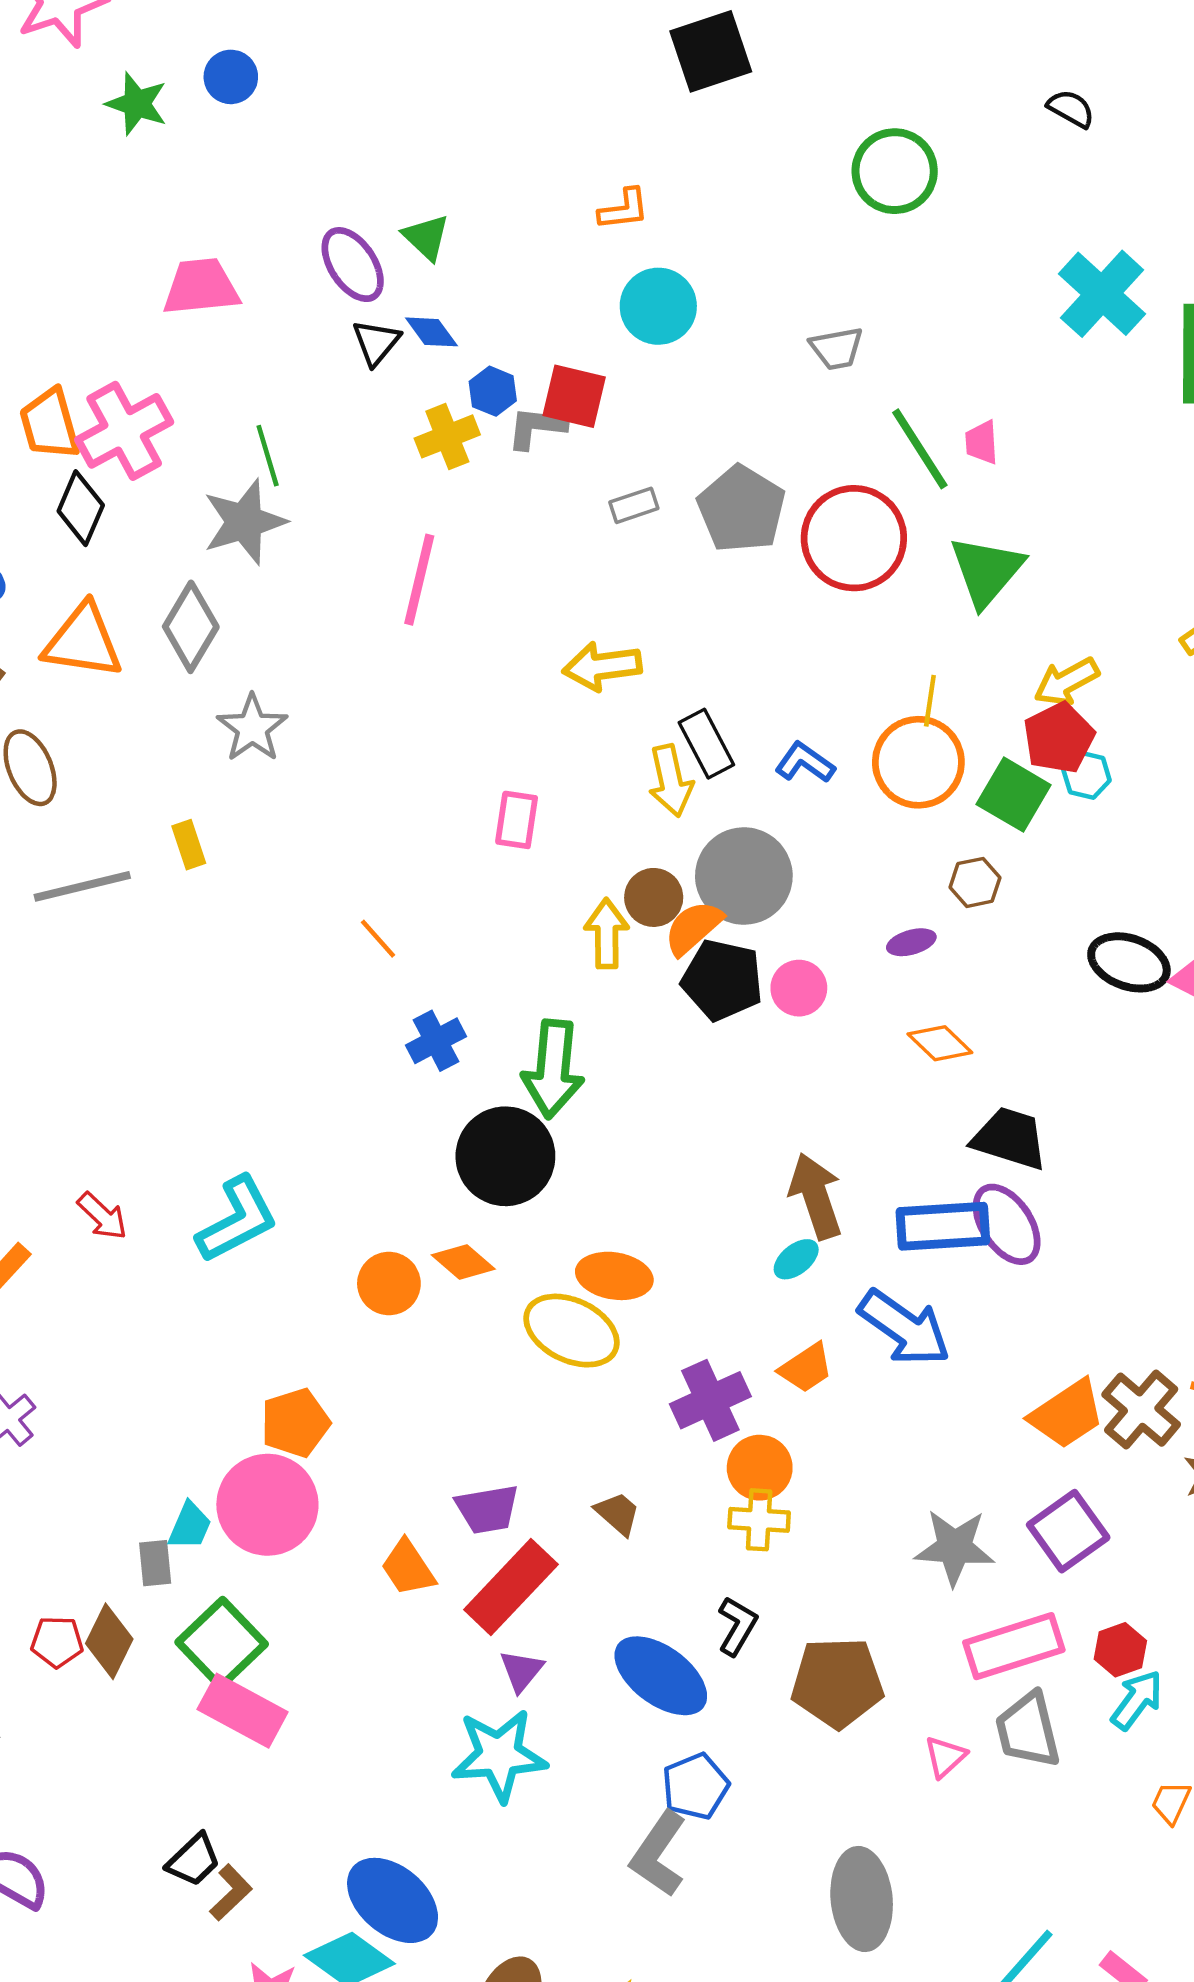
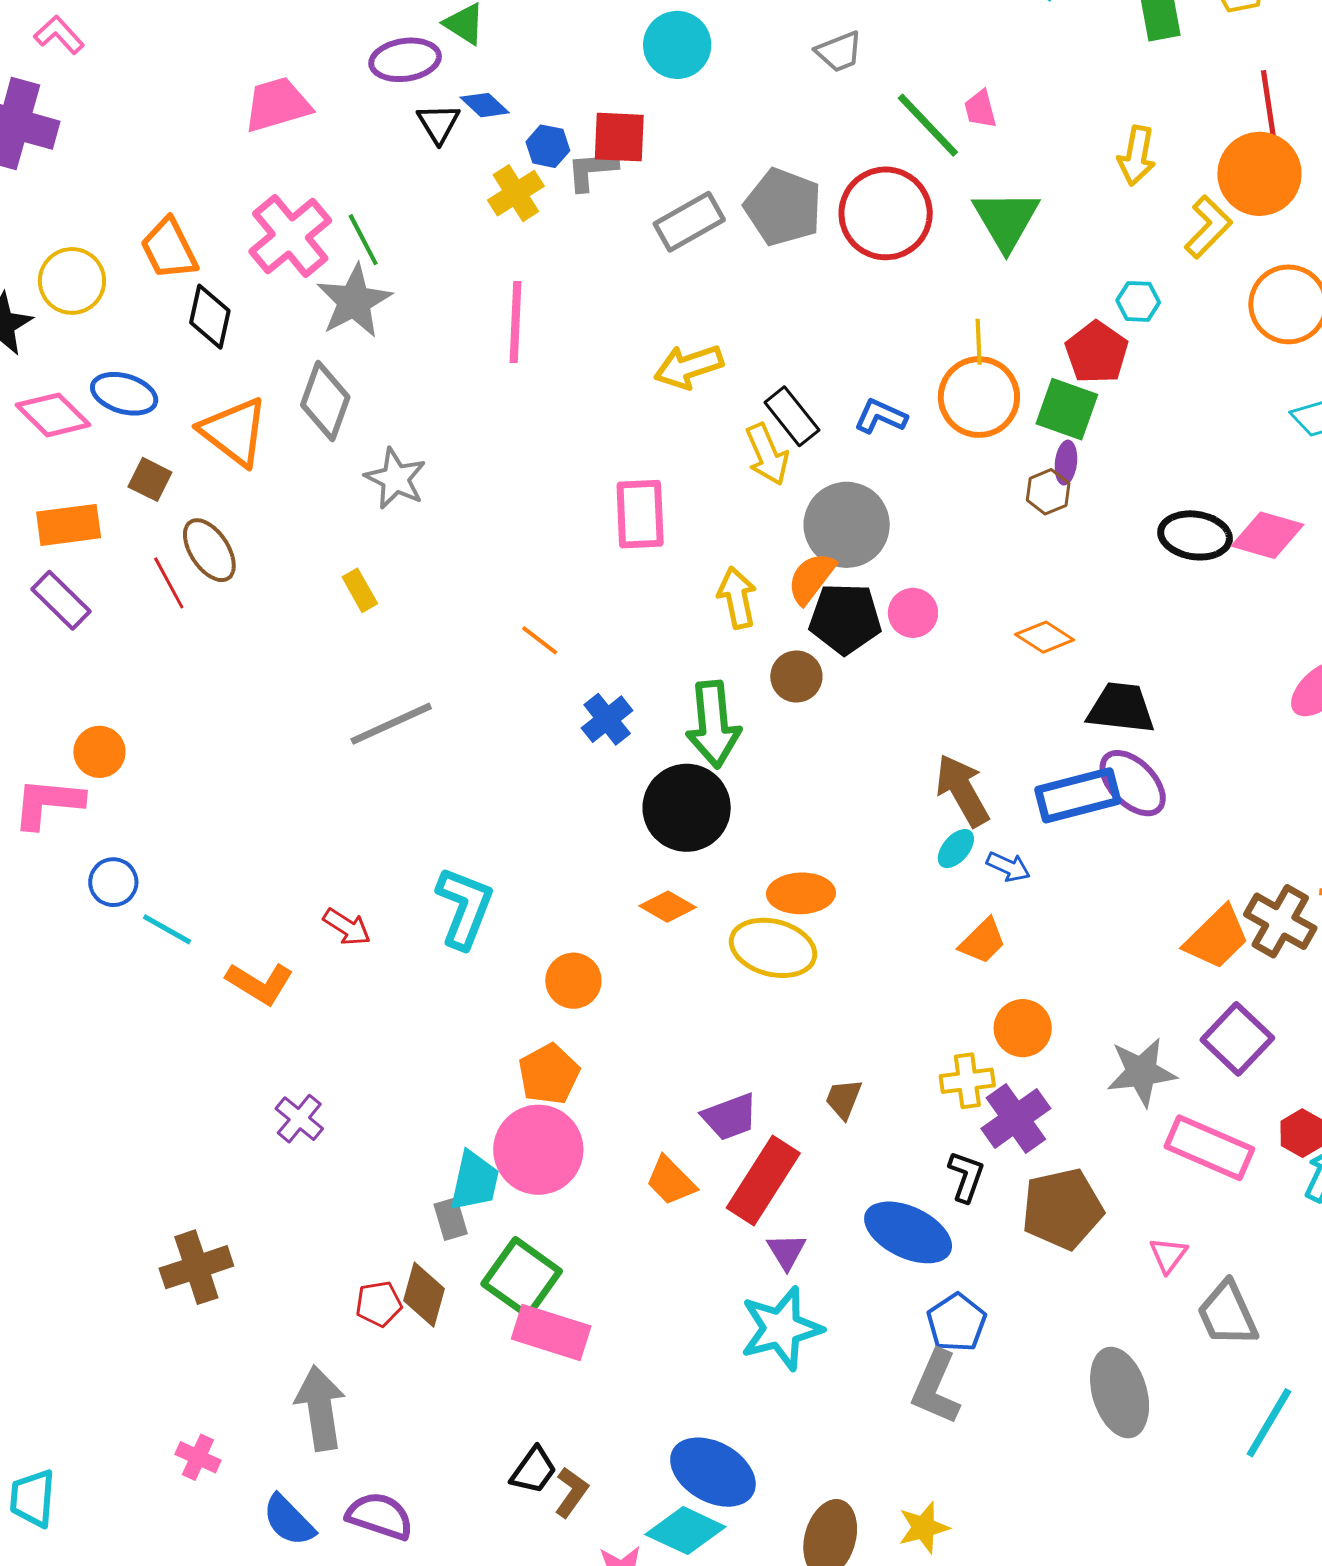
purple ellipse: (353, 265) -> (405, 60), turned -54
pink cross: (124, 431) -> (290, 236), moved
gray rectangle: (634, 505) -> (689, 222), size x1.6
orange triangle: (83, 641) -> (234, 432), turned 40
yellow arrow: (1067, 682) -> (1137, 156), moved, turned -40
cyan hexagon: (1087, 775) -> (1138, 301), moved
pink rectangle: (517, 820) -> (640, 514), size x1.4
gray line: (82, 886) -> (391, 724), moved
brown circle: (654, 897) -> (796, 676), moved
purple ellipse: (911, 942) -> (1066, 463), moved, turned -57
cyan L-shape: (237, 1220) -> (464, 908), turned -30
orange circle: (389, 1284) -> (573, 981), moved
blue arrow: (904, 1328) -> (1008, 867), moved, size x0.5
purple cross: (710, 1400) -> (1016, 1118), moved
orange circle: (760, 1468) -> (1023, 1028), moved
brown trapezoid: (618, 1513) -> (844, 1099), turned -99
cyan trapezoid: (190, 1526) -> (474, 1181), size x1.4
pink rectangle: (1014, 1646) -> (1209, 1148), turned 52
gray trapezoid: (1028, 1730) -> (1227, 1314), moved

